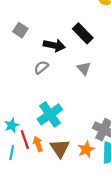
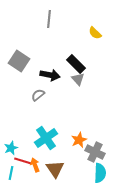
gray square: (20, 30) -> (19, 61), size x1.5
gray triangle: (84, 68) -> (78, 79), moved
red line: (25, 140) -> (23, 161), turned -54
orange star: (86, 149) -> (79, 140), moved

